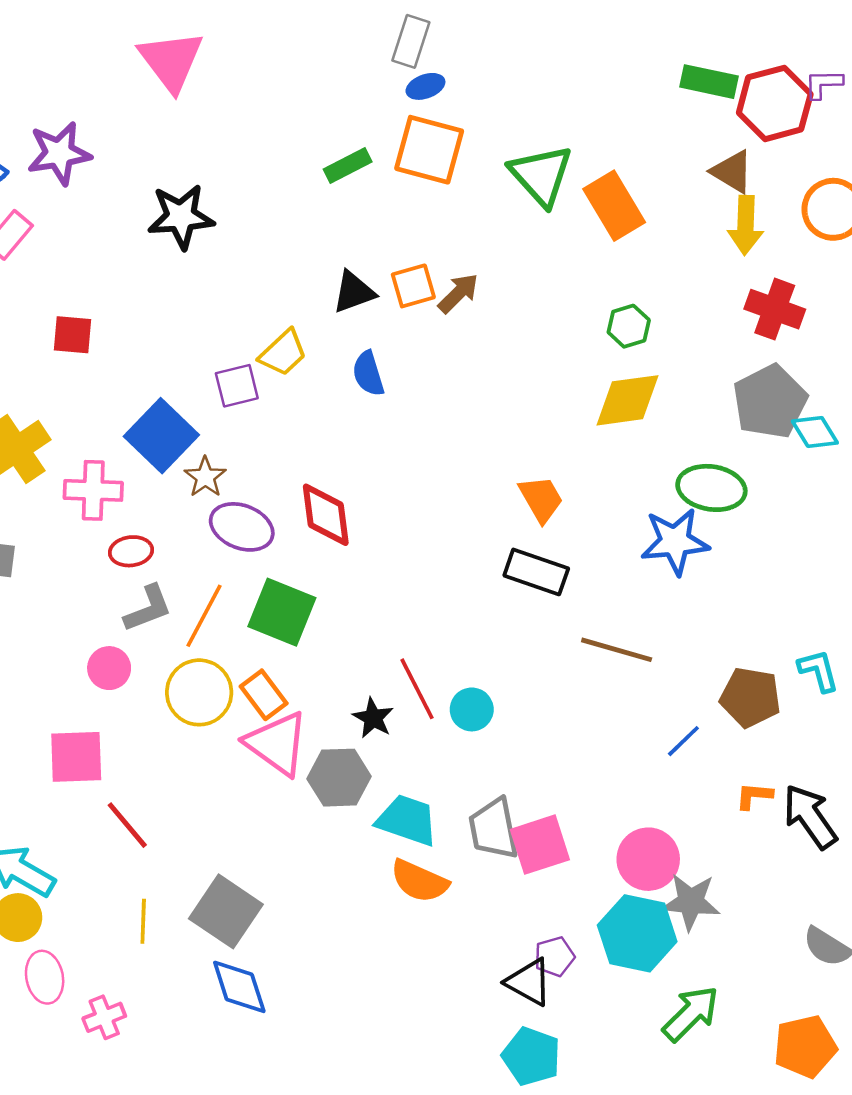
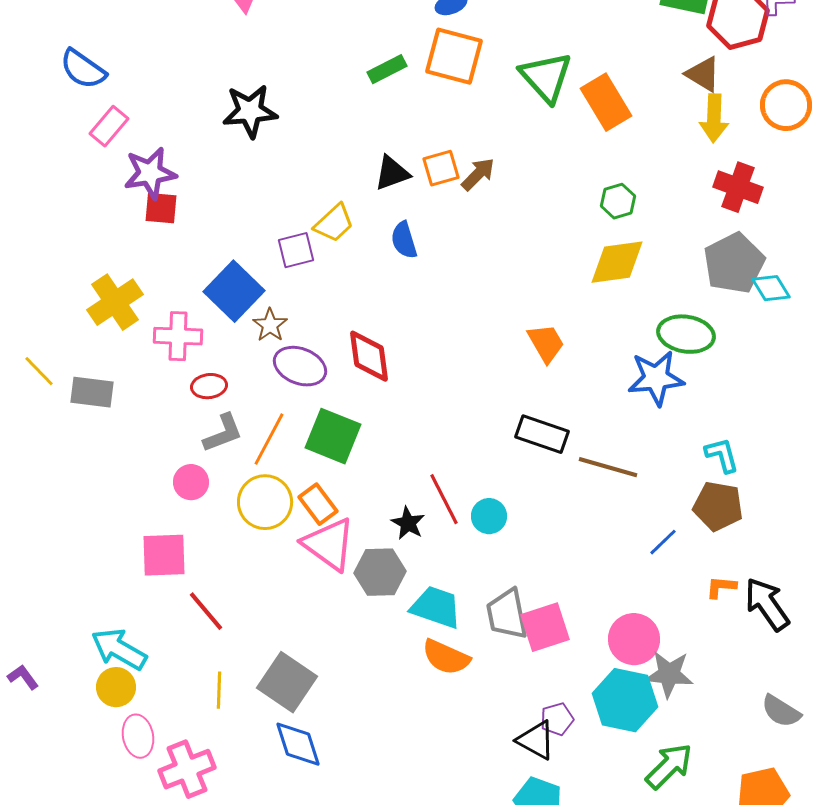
purple star: (59, 153) -> (150, 173), moved
black rectangle: (536, 572) -> (542, 434), moved
cyan L-shape: (819, 671) -> (722, 455), moved
pink cross: (104, 1017) -> (187, 769), size x1.6

